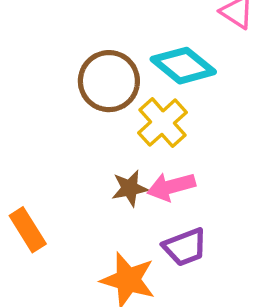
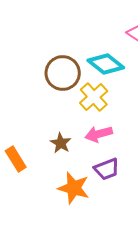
brown star: (130, 188) -> (61, 143), moved, turned -30

